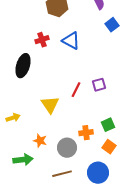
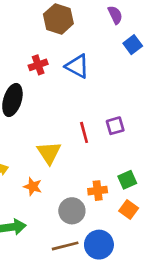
red line: (76, 90) -> (84, 132), turned -42
orange star: (40, 141) -> (33, 186), moved
blue circle: (98, 173) -> (99, 245), moved

